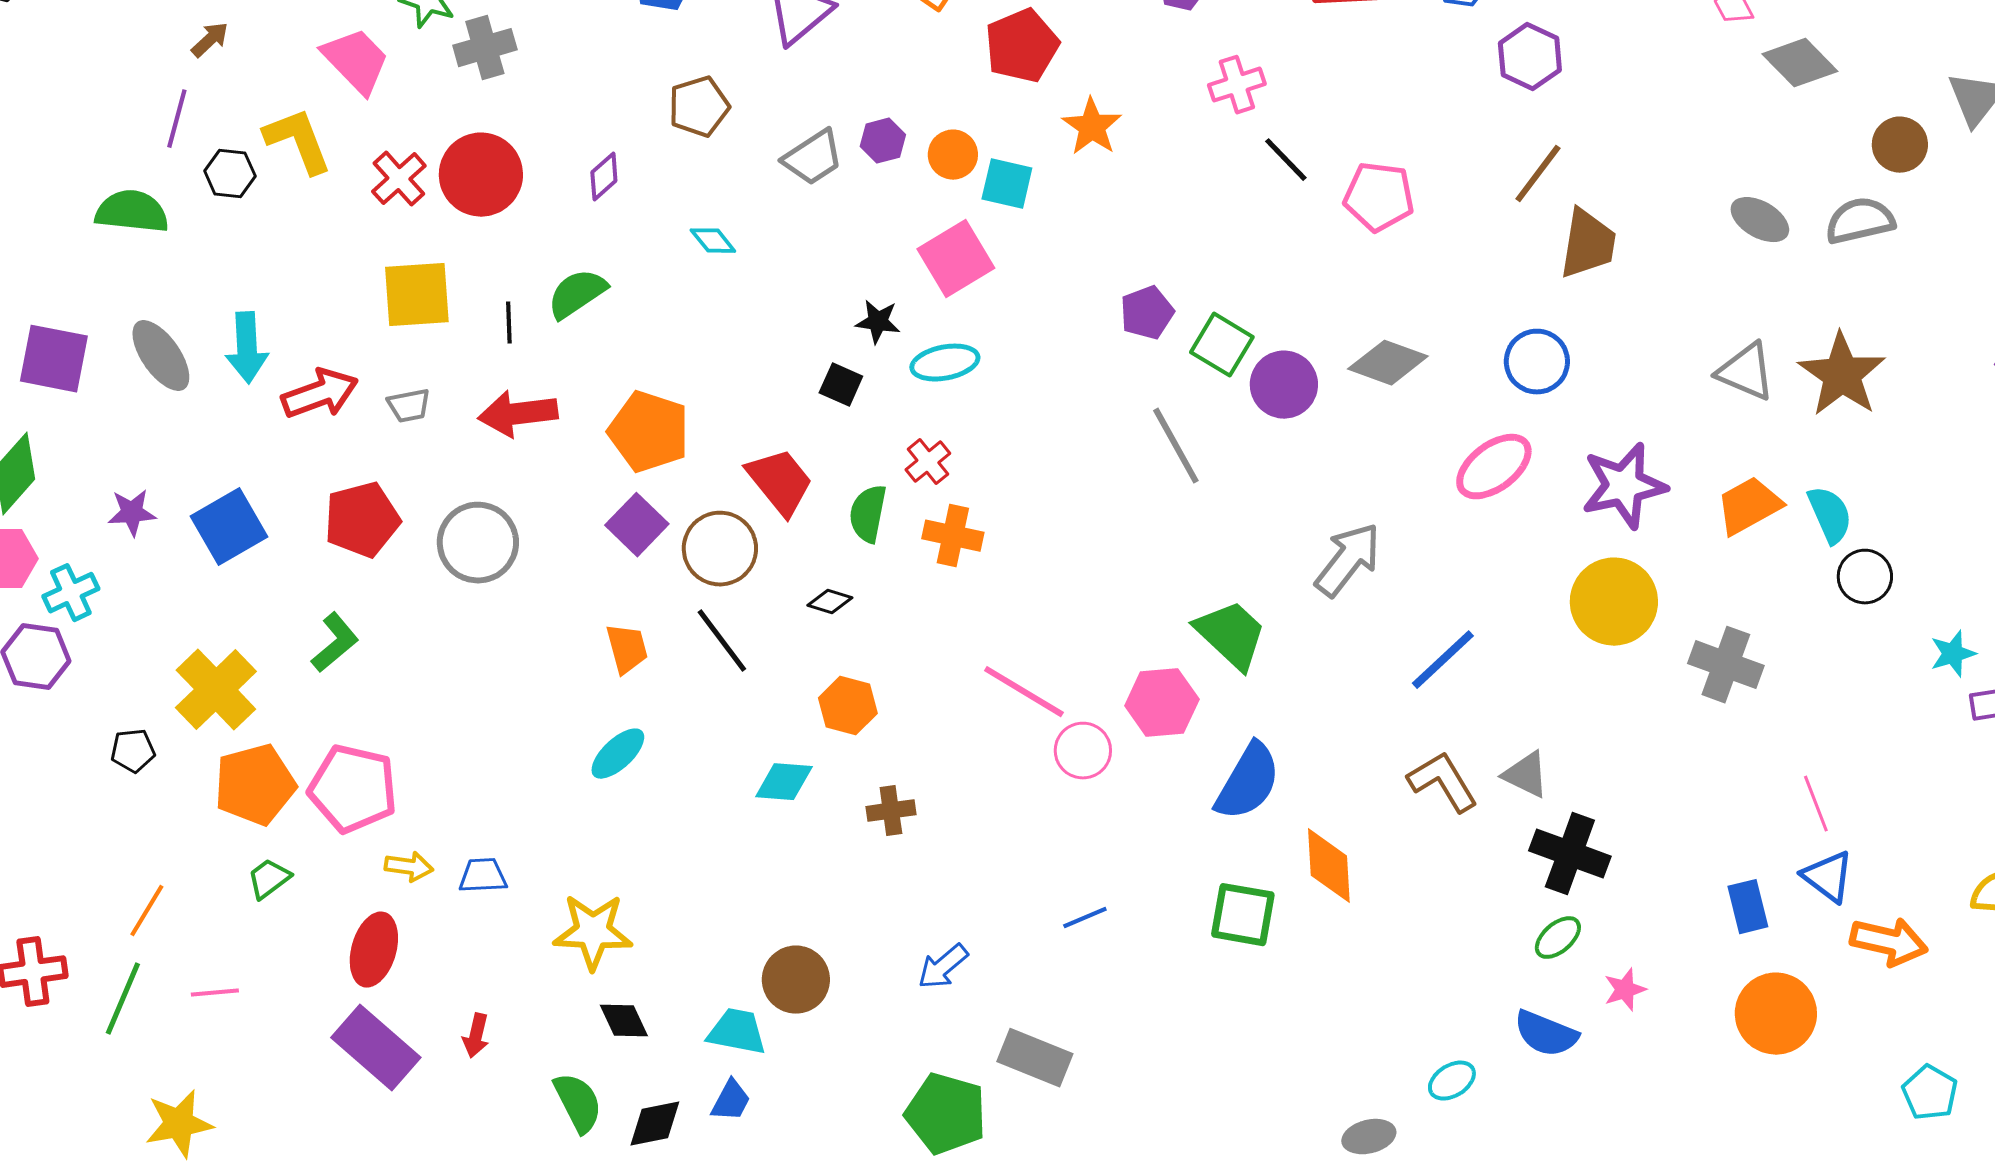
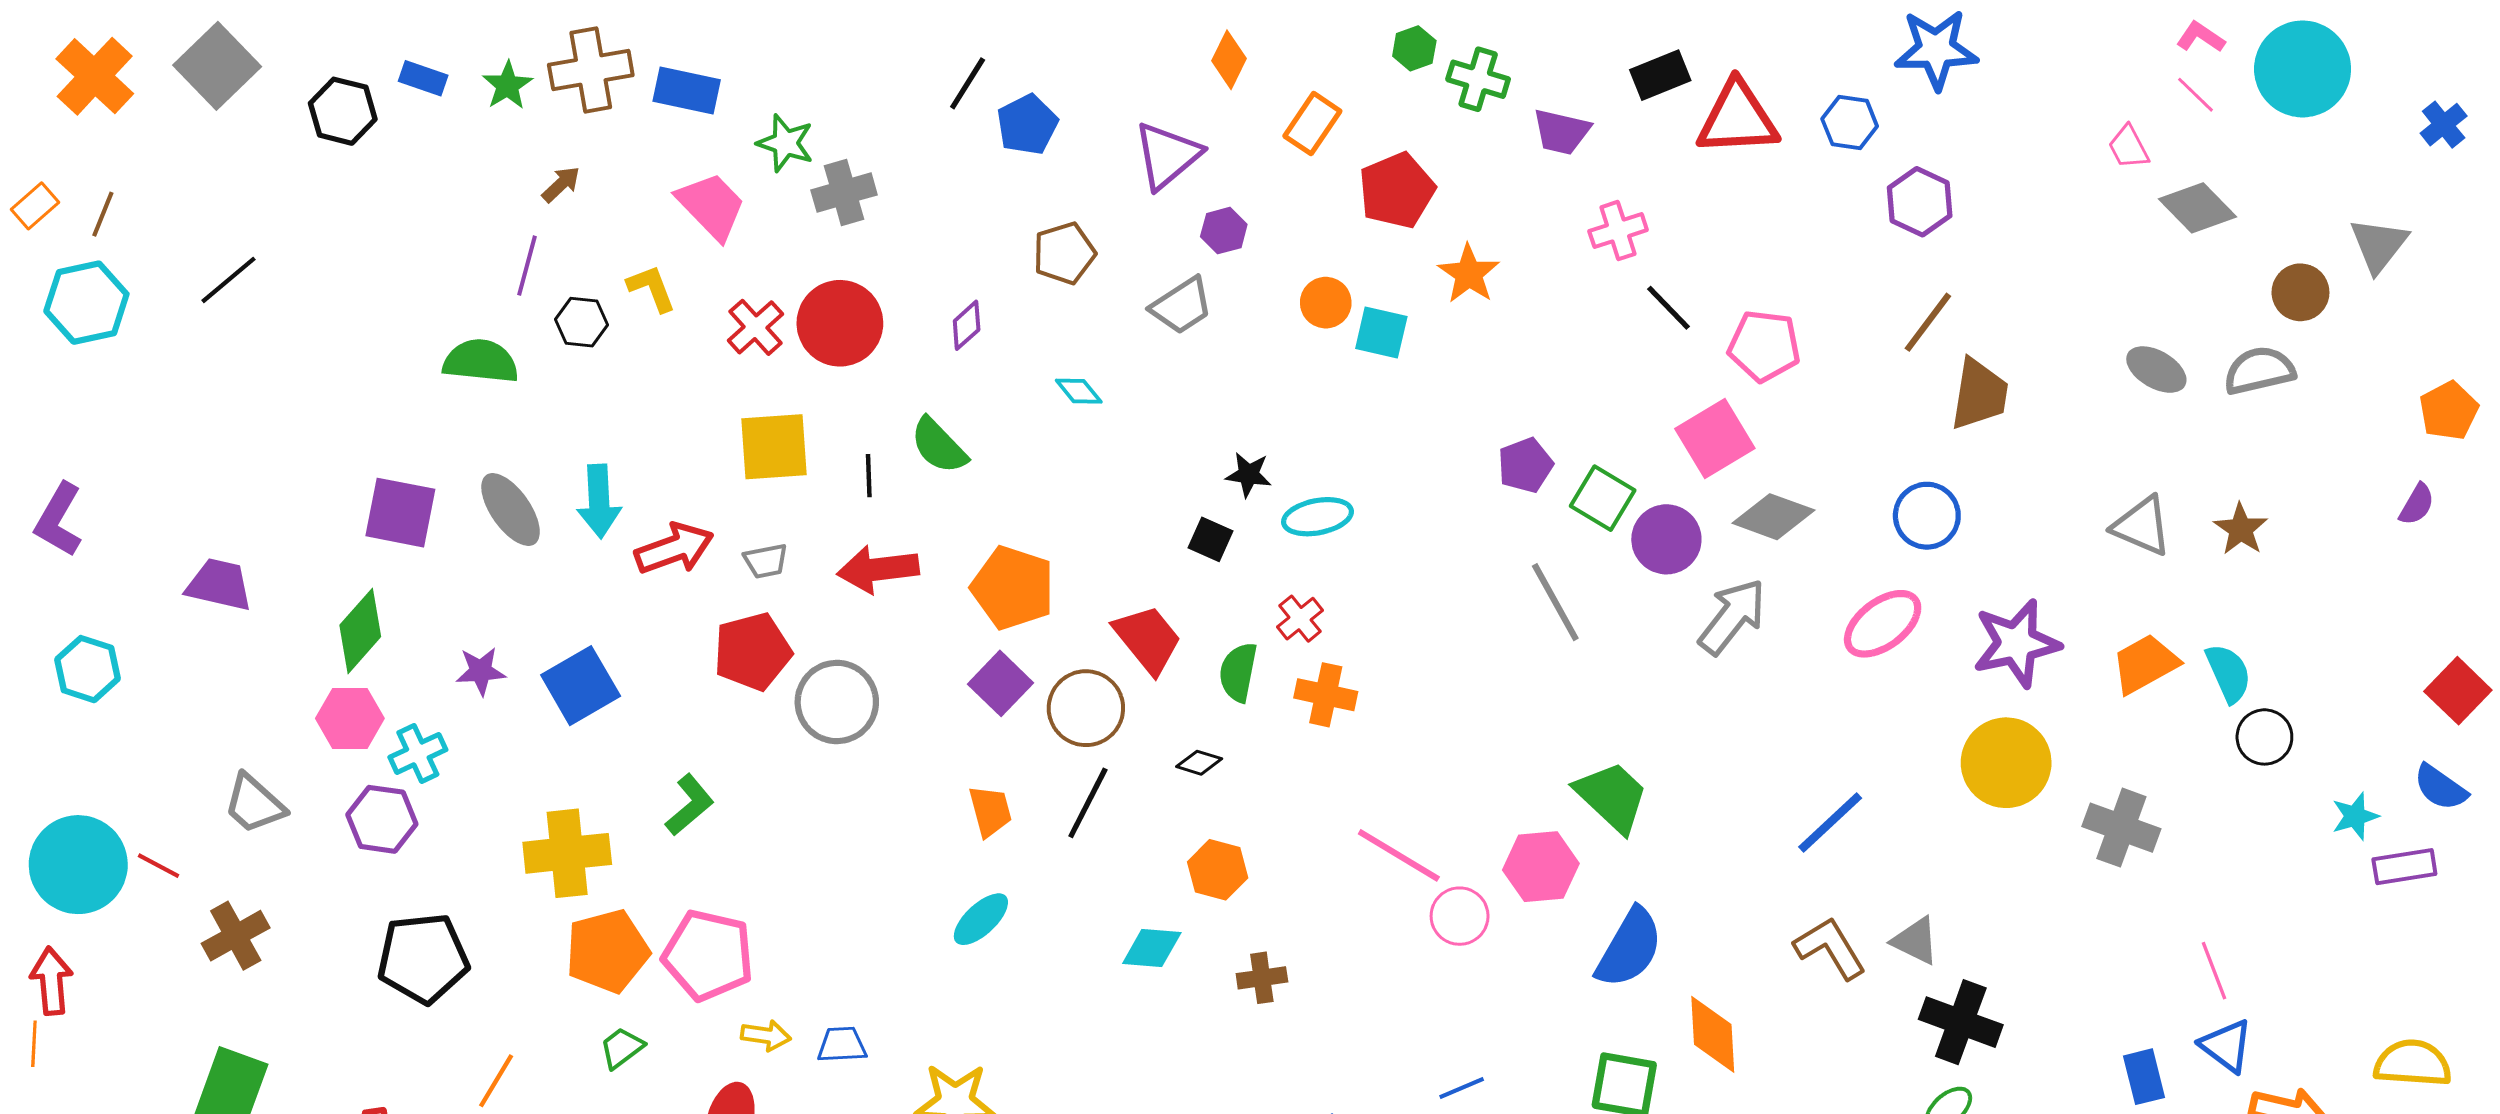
yellow L-shape: (298, 141) -> (652, 288), size x0.7
purple hexagon: (883, 141) -> (1224, 231), moved
pink square: (956, 259) -> (1715, 438), moved
green semicircle: (577, 294) -> (939, 446), turned -100
brown star: (1842, 375) -> (2241, 529), size x0.6
red pentagon: (362, 520) -> (752, 652), moved
gray arrow: (1348, 560) -> (1732, 617), moved
black line: (722, 641) -> (1088, 803), turned 64
yellow cross: (216, 690) -> (567, 853), turned 38
black pentagon: (133, 751) -> (423, 958), moved, size x2.0

